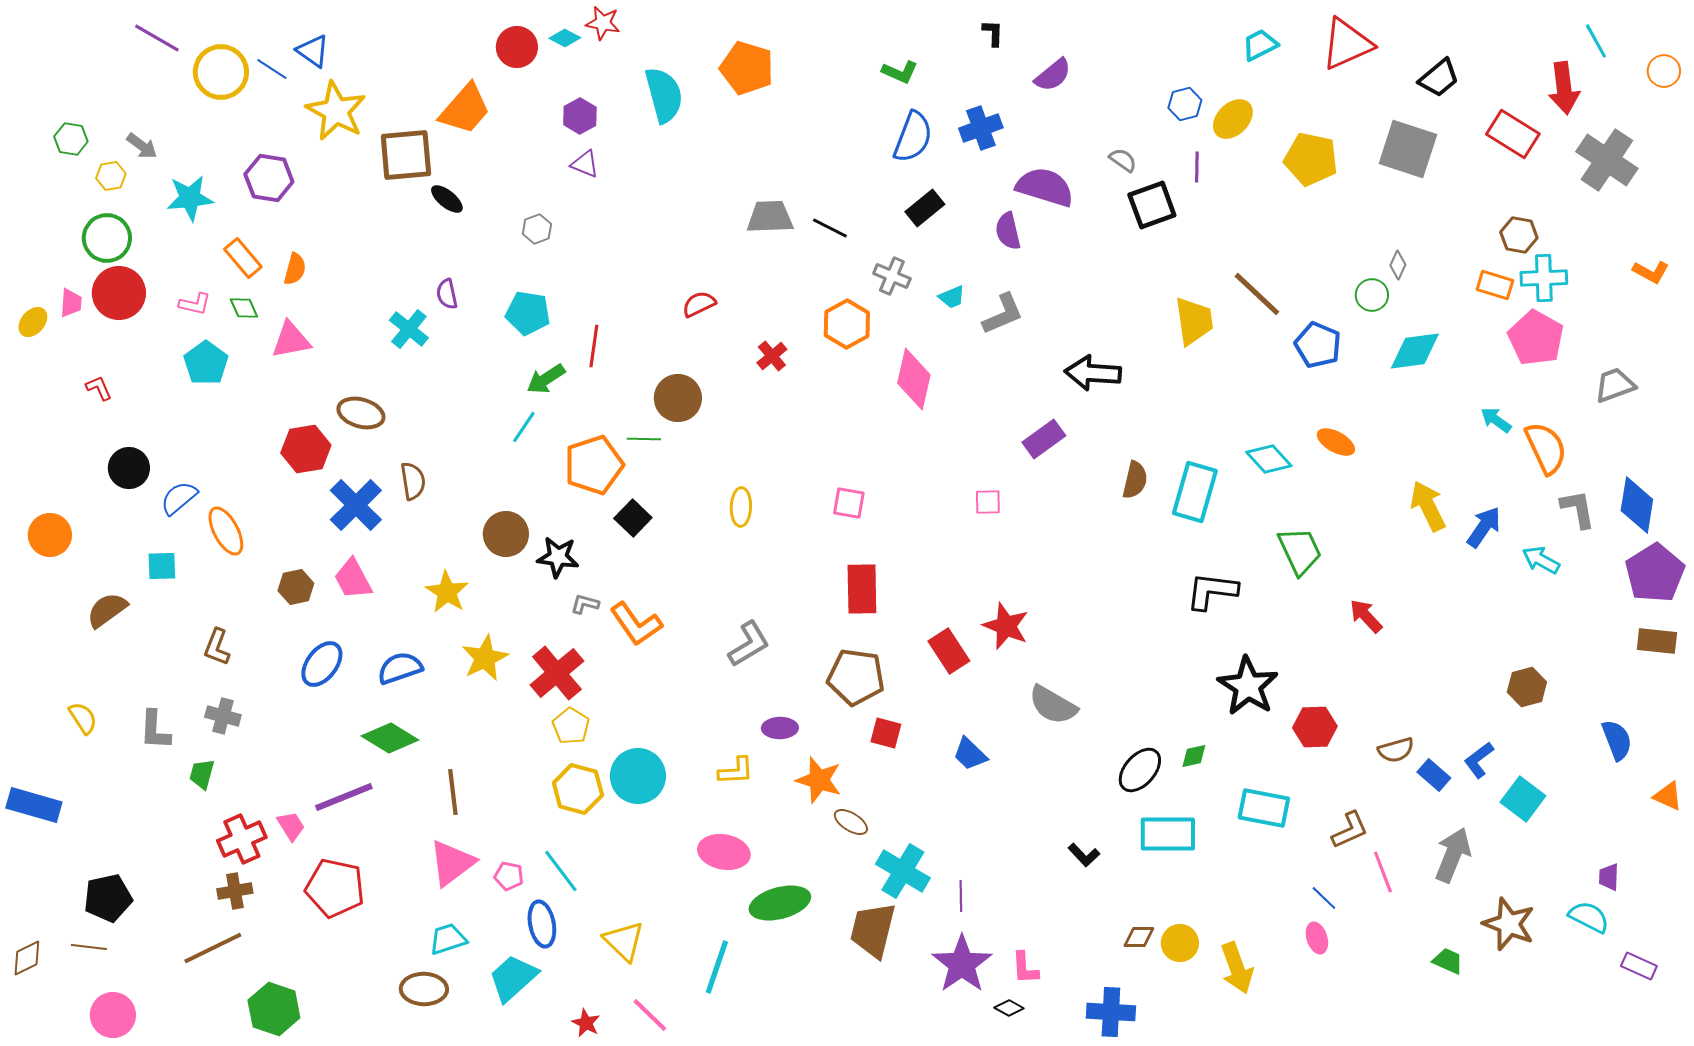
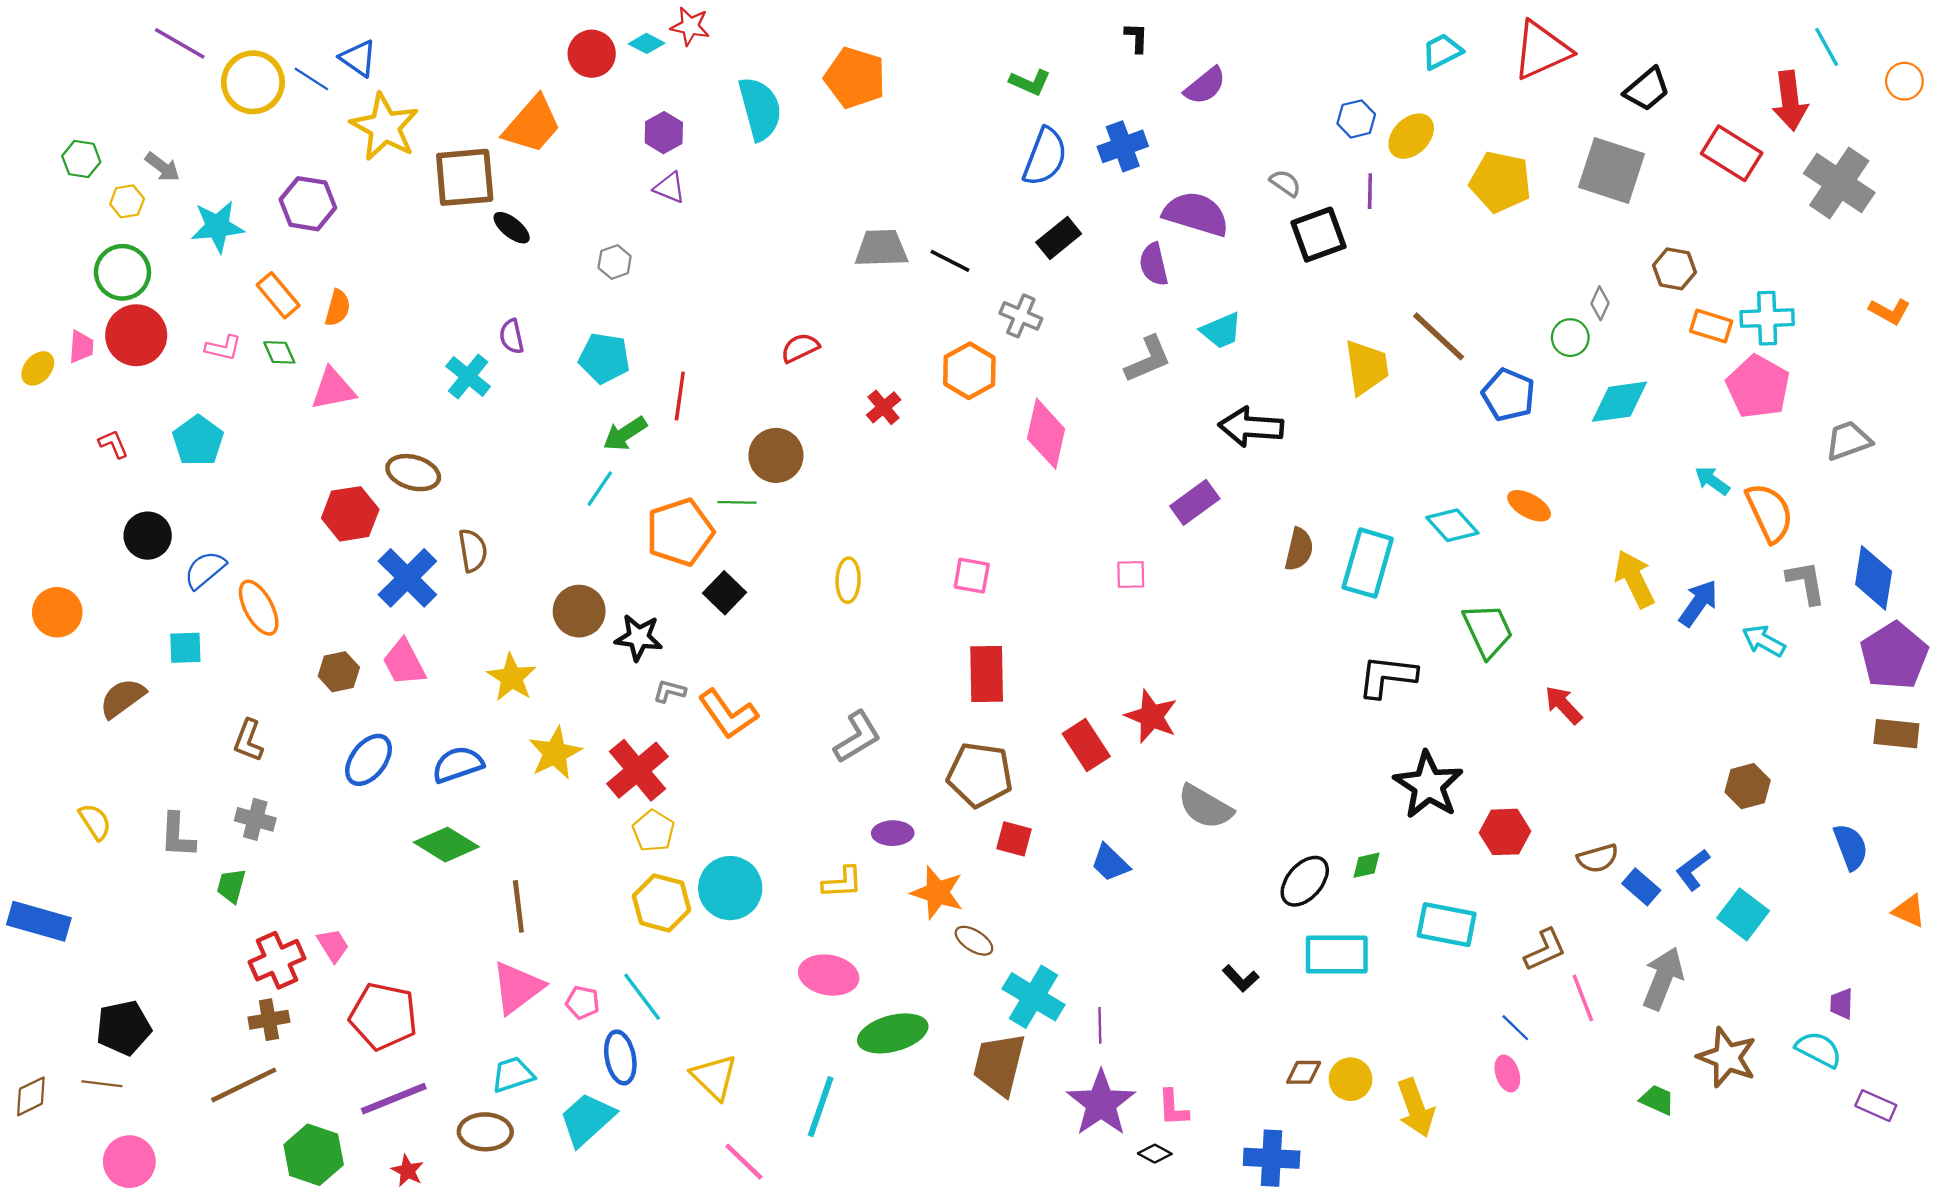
brown hexagon: (1519, 235) -> (1674, 269), moved
cyan trapezoid: (952, 297) -> (1221, 331), moved, size x1.4
cyan pentagon: (206, 363) -> (198, 441), moved
purple line: (344, 797) -> (394, 1099), moved
red star: (586, 1023) -> (407, 1171), moved

